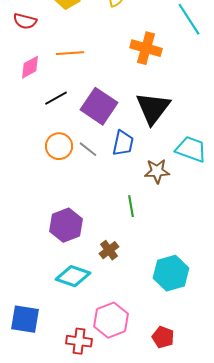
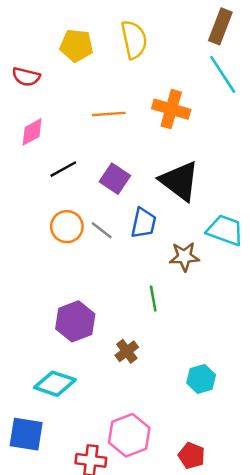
orange line: (70, 53) -> (109, 114), moved
purple square: (99, 106) -> (115, 179), size x0.7
black triangle: (153, 108) -> (180, 181), turned -30
cyan hexagon: (171, 273) -> (201, 379), size x0.7
cyan diamond: (73, 276) -> (55, 384), moved

